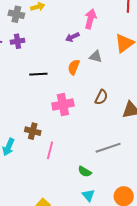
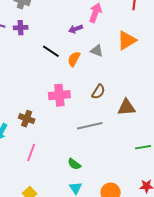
black line: (38, 74) -> (51, 51), moved, turned 30
gray line: (108, 148) -> (90, 126), moved
pink line: (50, 150) -> (31, 153), moved

